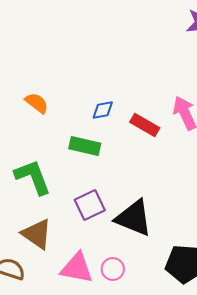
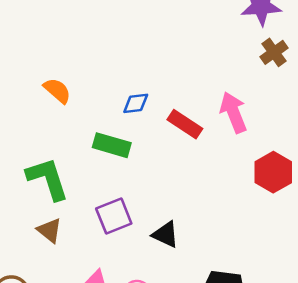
black triangle: (134, 218) -> (166, 234), size x0.6
brown triangle: (37, 234) -> (49, 230), moved, size x0.7

